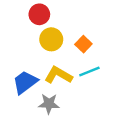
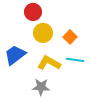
cyan line: (89, 72) -> (75, 60), turned 30
blue trapezoid: (25, 82) -> (15, 55), moved

